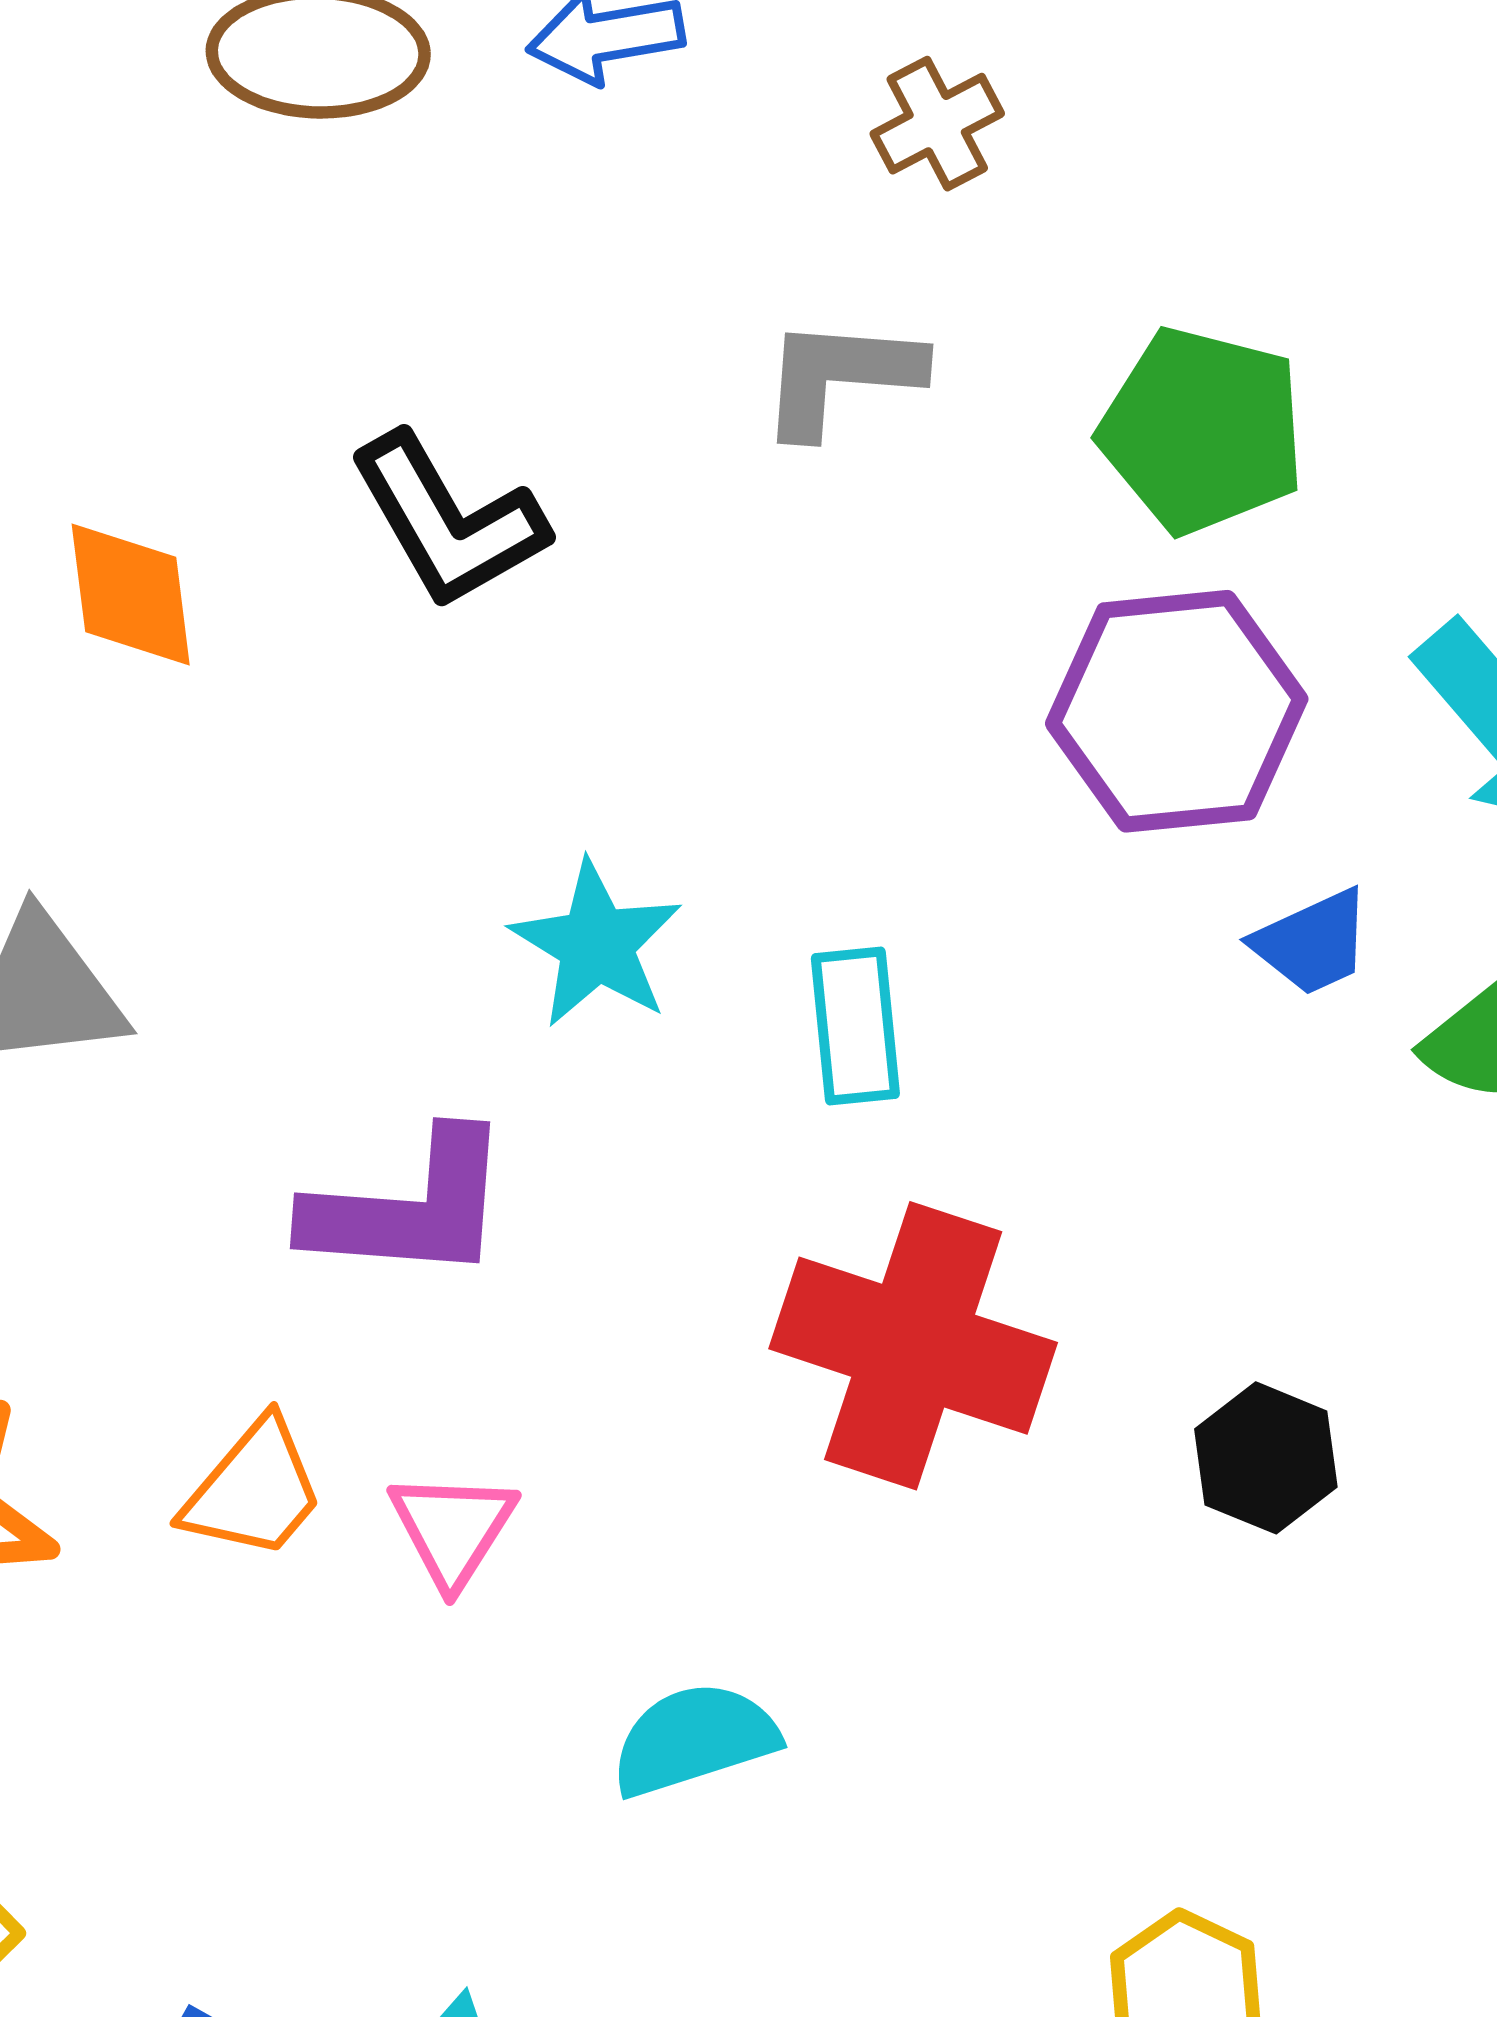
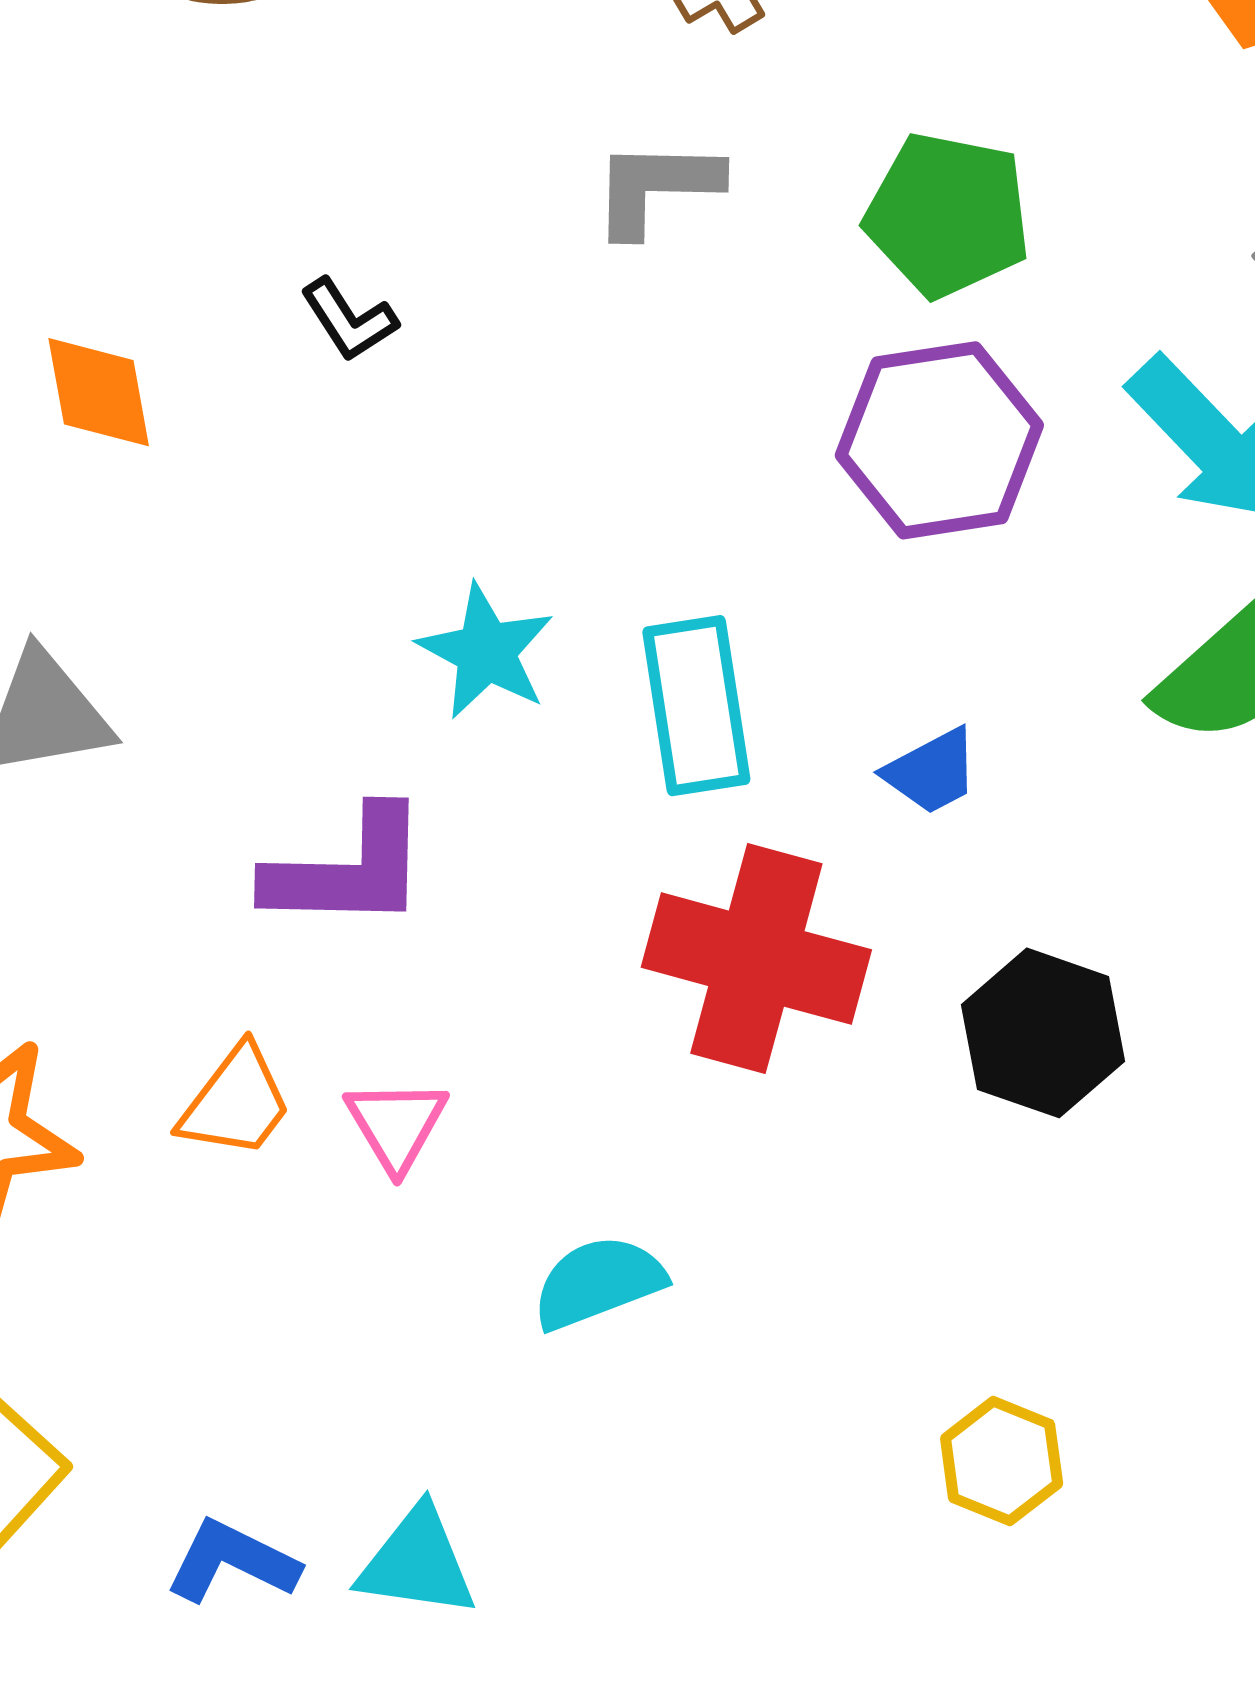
black L-shape: (448, 521) -> (349, 320), size x0.6
blue trapezoid: (1312, 942) -> (932, 771), moved
cyan rectangle: (855, 1026) -> (696, 706), size x1.4
black hexagon: (1266, 1458) -> (1043, 1033), size x1.4

